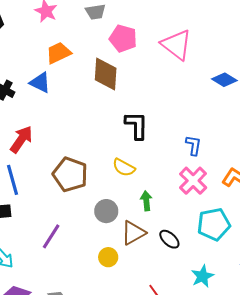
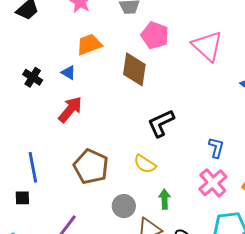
blue triangle: (40, 83) -> (68, 73), size x0.7
black L-shape: (136, 125) -> (161, 123), turned -120
red arrow: (21, 139) -> (70, 109), moved

